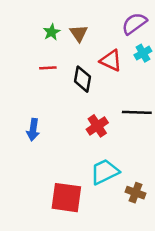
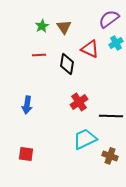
black line: (137, 112) -> (111, 116), moved
red square: (66, 198) -> (26, 154), moved, size x0.6

